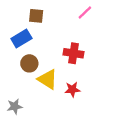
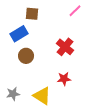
red cross: (74, 53) -> (65, 47), turned 30
yellow triangle: (47, 79) -> (42, 96), moved

